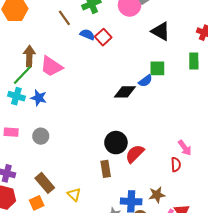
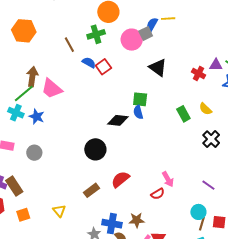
green rectangle: (194, 61) -> (183, 114), moved, turned -35
green square: (157, 68) -> (140, 99), moved
blue semicircle: (145, 81) -> (138, 112), turned 104
black circle: (116, 143) -> (95, 149), moved
red semicircle: (176, 165) -> (158, 194), turned 56
brown rectangle: (106, 169) -> (91, 190), turned 56
brown rectangle: (45, 183) -> (14, 186), moved

